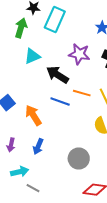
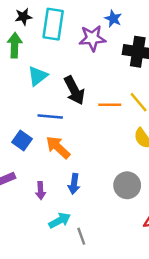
purple star: (79, 54) -> (92, 38), moved
black arrow: (58, 75) -> (74, 90), turned -135
blue line: (60, 102) -> (50, 117), moved
gray line: (33, 188) -> (81, 236), turned 56

